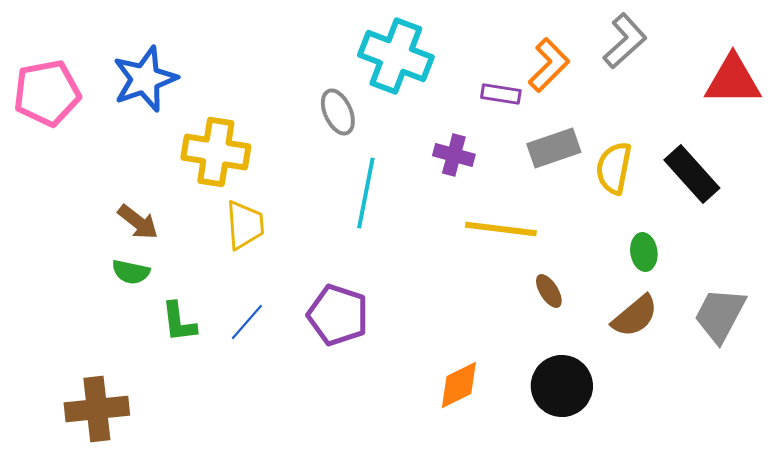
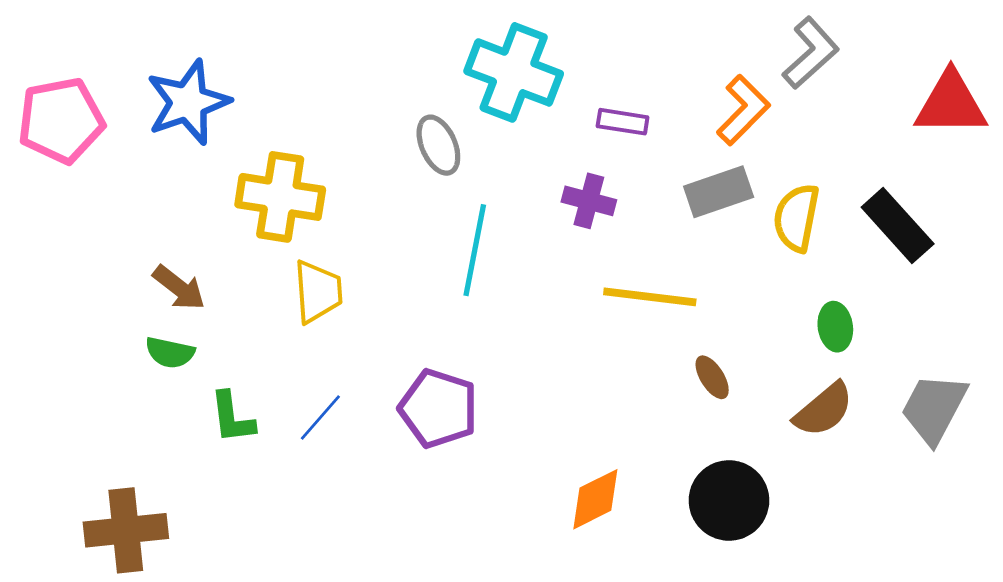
orange L-shape: (549, 65) -> (743, 110), moved
purple rectangle: (501, 94) -> (623, 122), moved

